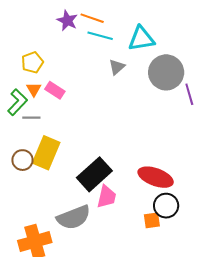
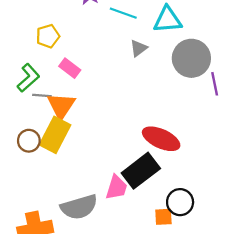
orange triangle: (34, 89) -> (61, 106), moved, size x1.8
black rectangle: (94, 174) -> (141, 171), moved
red ellipse: (156, 177) -> (161, 139), moved

